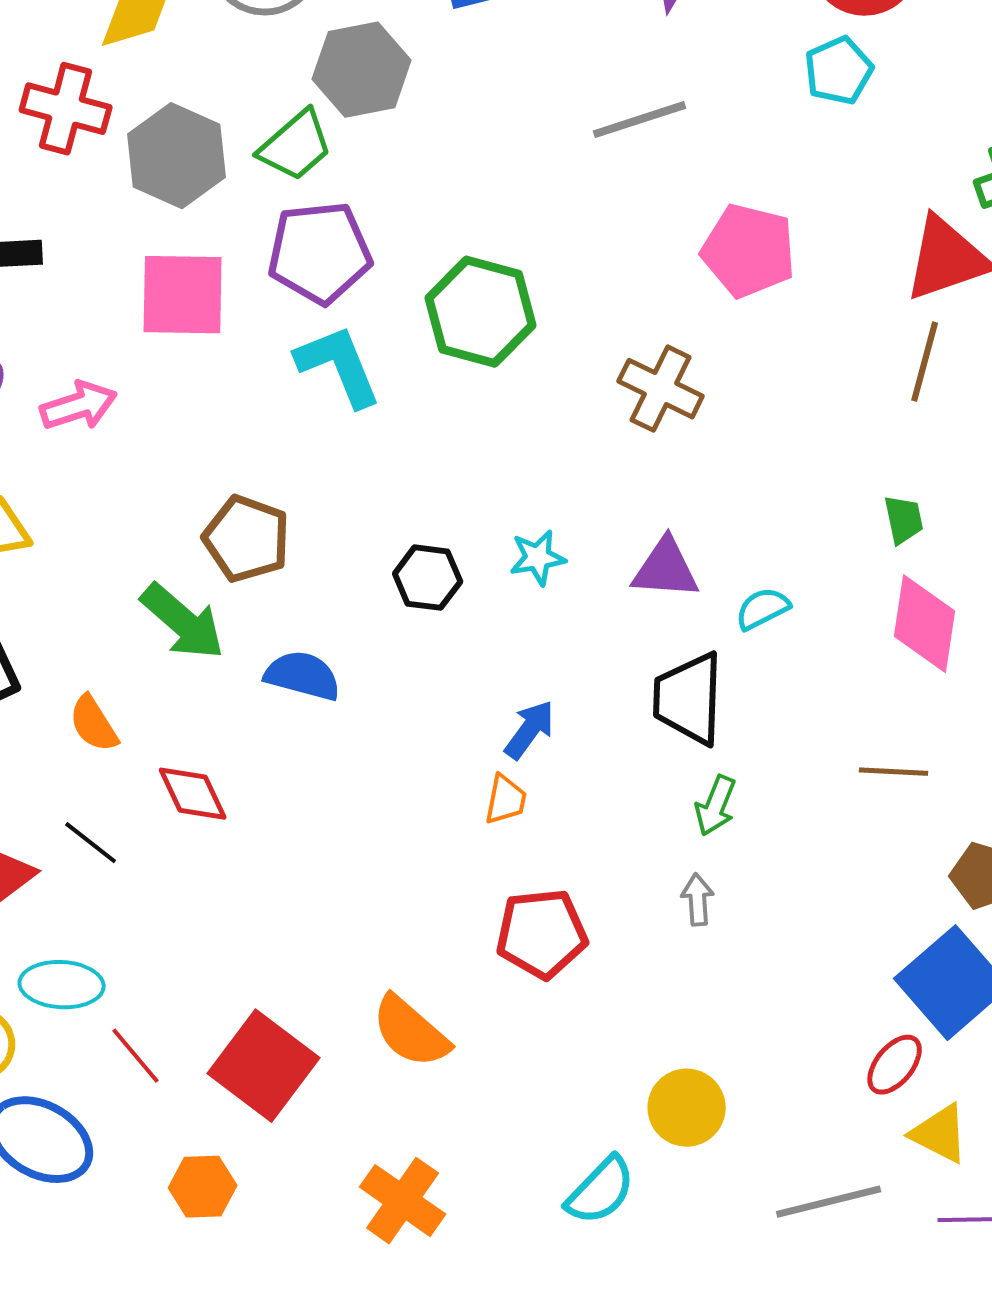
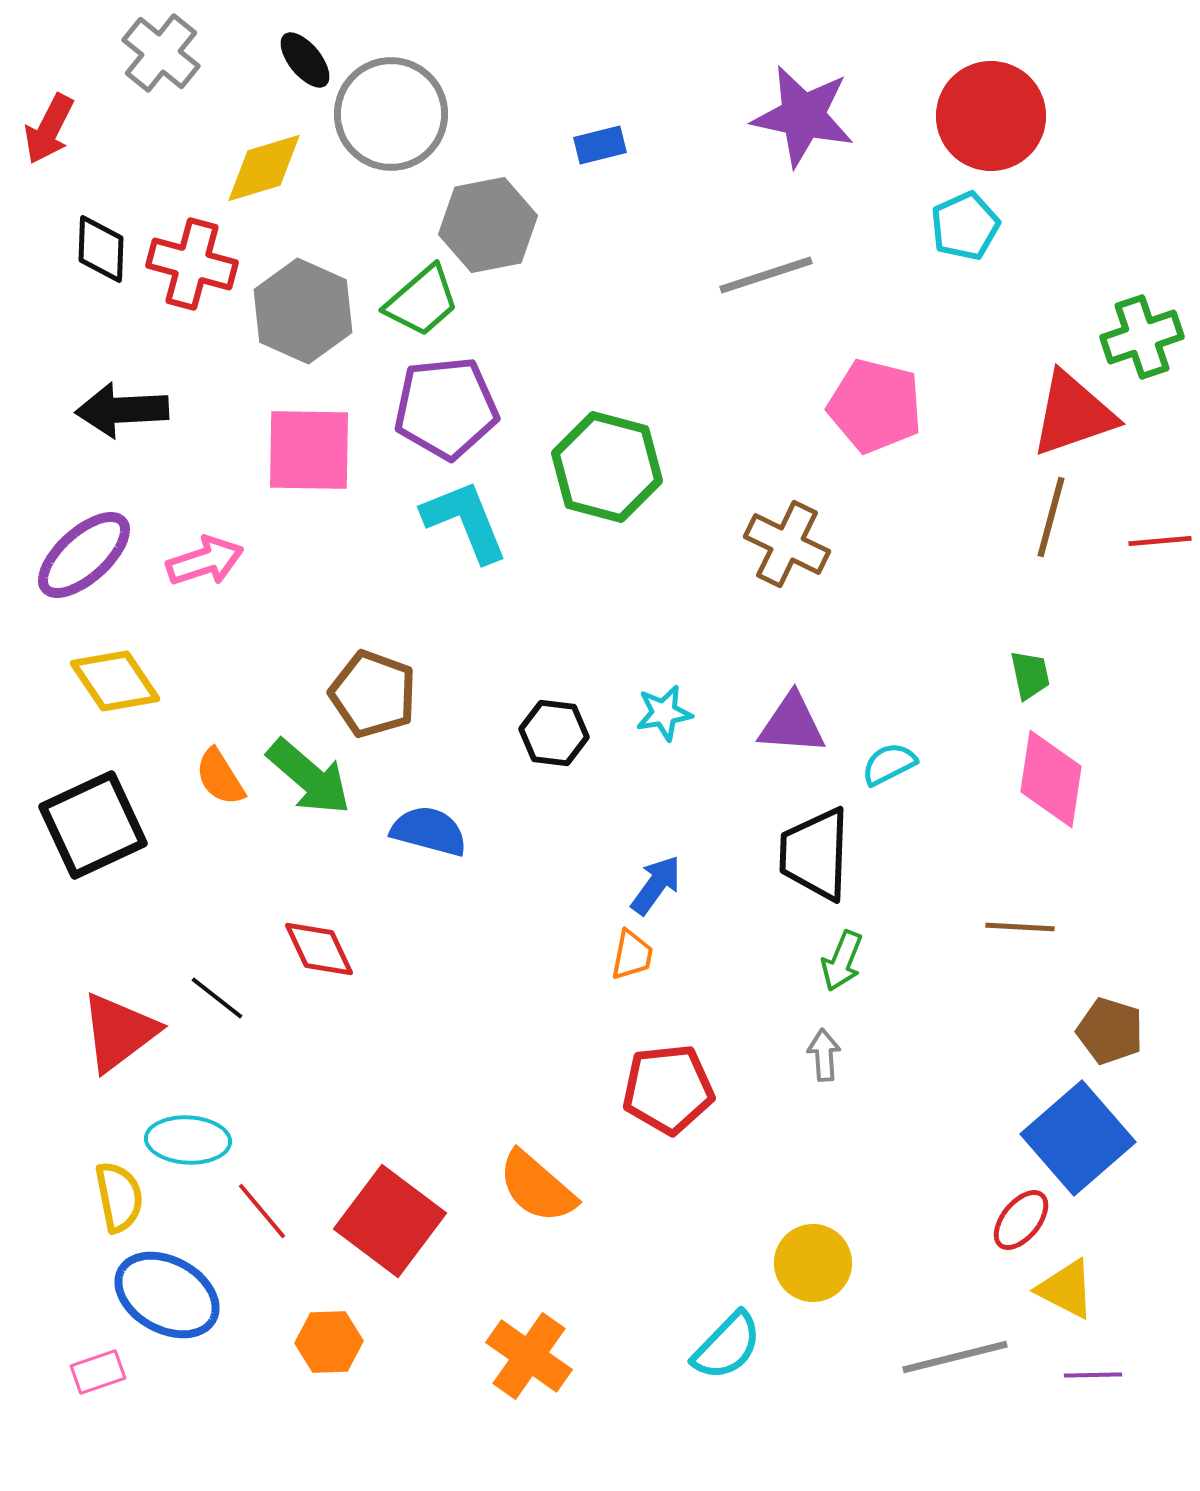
orange semicircle: (94, 724) -> (220, 777), moved

